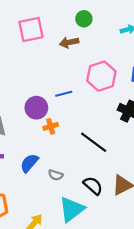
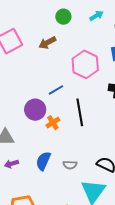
green circle: (84, 19) -> (63, 17), moved
black line: (94, 142) -> (80, 112), moved, turned 60

